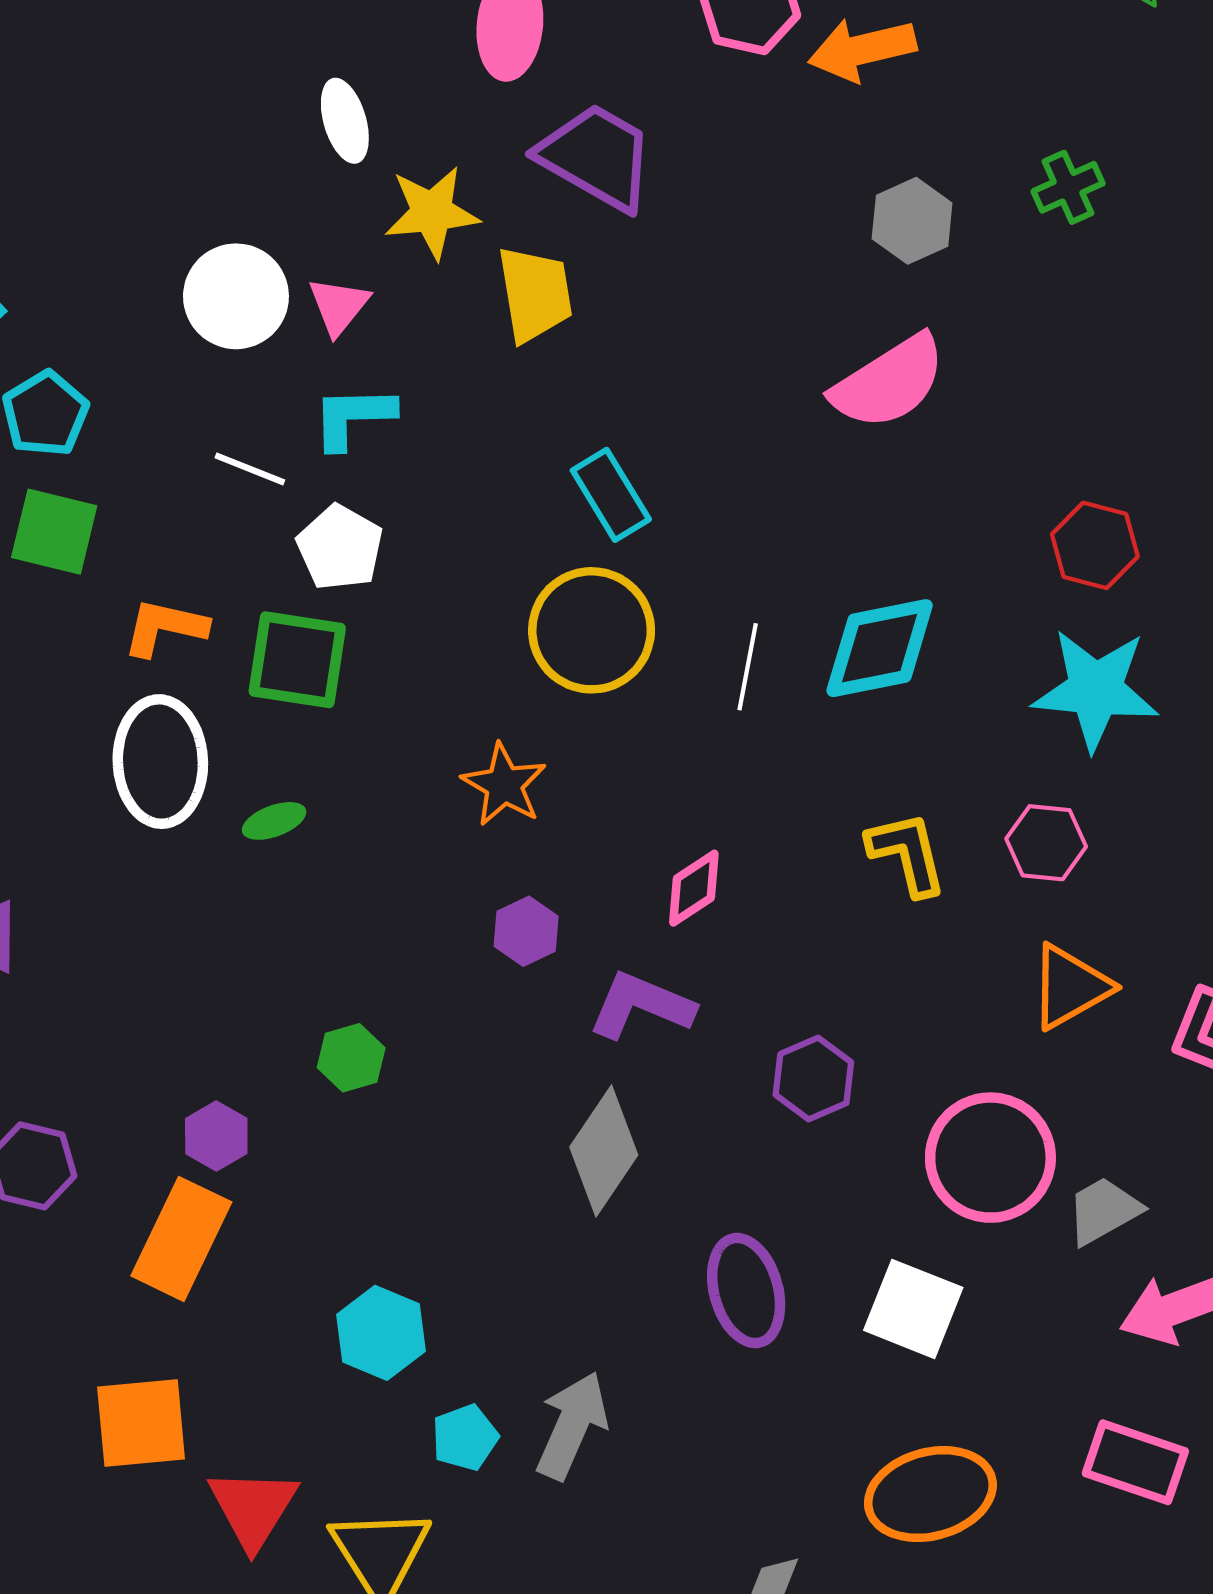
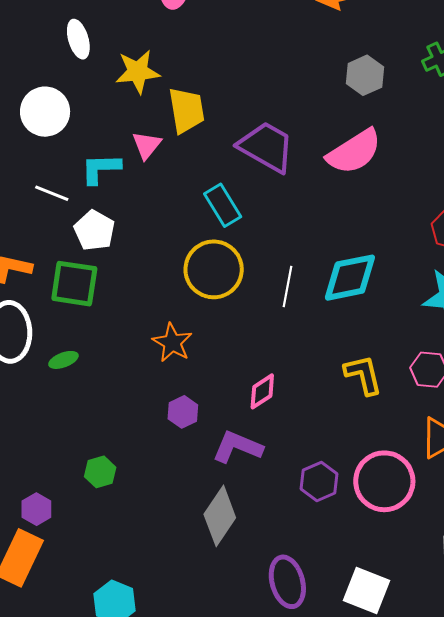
white ellipse: (345, 121) -> (78, 39), moved
purple trapezoid: (596, 157) -> (266, 147), moved
pink triangle: (339, 306) -> (147, 145), moved
pink circle: (990, 1158) -> (384, 481), moved

